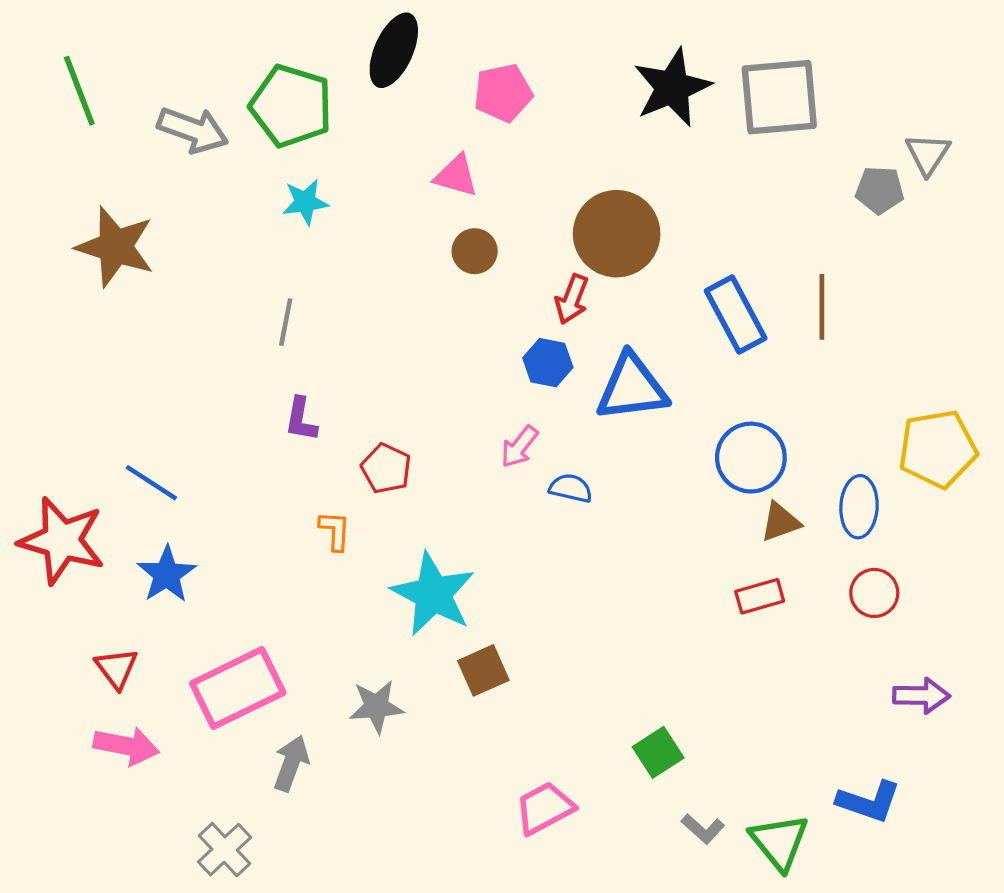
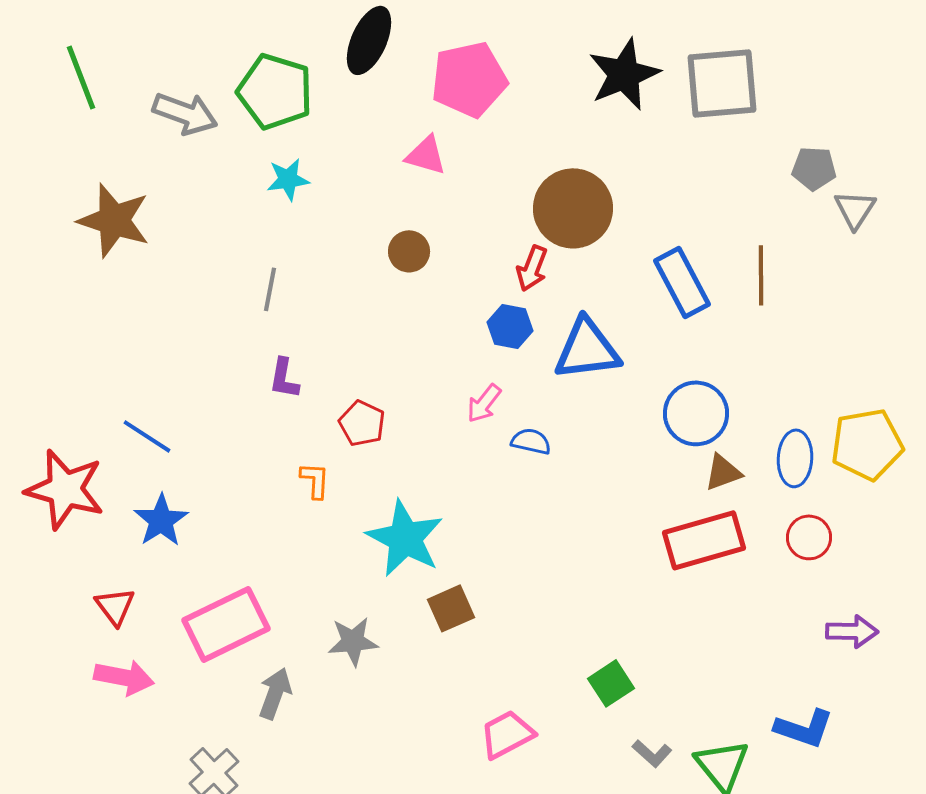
pink pentagon: (503, 93) -> (469, 79), size x1.4
gray triangle: (928, 154) -> (855, 209), moved
brown circle: (475, 251) -> (409, 251), moved
yellow pentagon: (938, 449) -> (867, 444), moved
red rectangle: (760, 596) -> (704, 540), size x1.8

